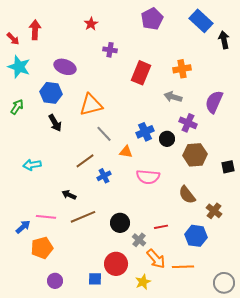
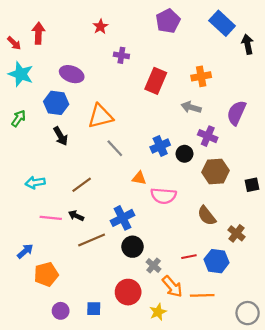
orange triangle: (126, 152) -> (139, 178), moved
brown line: (85, 161) -> (82, 185), moved
blue cross: (104, 176) -> (123, 218), moved, size x1.5
pink line: (46, 217) -> (51, 218), moved
red line: (161, 227) -> (189, 257), moved
blue square: (95, 279) -> (94, 309), moved

